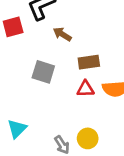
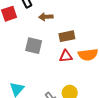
brown arrow: (62, 34) -> (46, 17), turned -32

